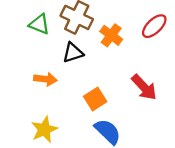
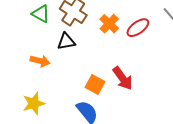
orange cross: (111, 35) -> (109, 24), moved
orange square: (95, 99) -> (95, 85), moved, turned -36

